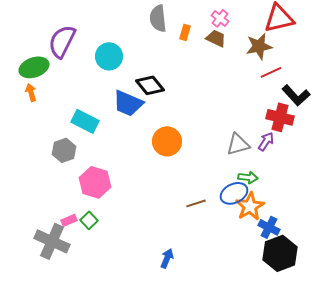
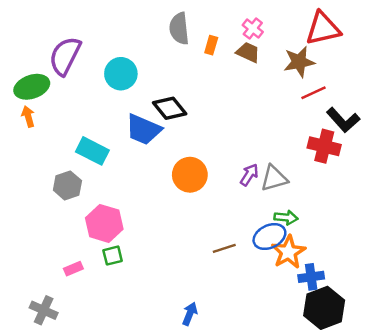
purple arrow: (266, 141) -> (249, 175), moved
green square: (89, 220) -> (113, 256), moved, turned 30
blue cross: (269, 227) -> (311, 277), turned -35
gray cross: (52, 241) -> (44, 310), moved, size x0.7

